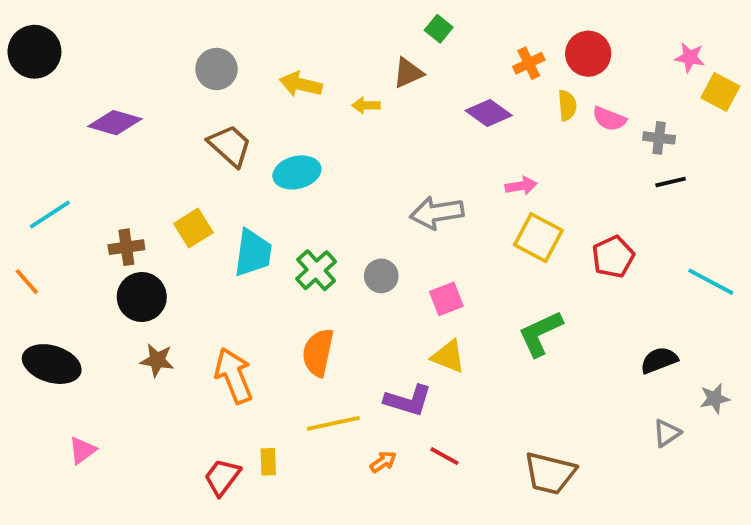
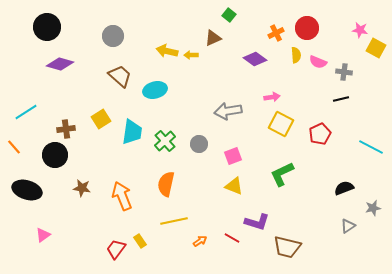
black circle: (34, 52) -> (47, 27), moved
yellow arrow: (301, 84) -> (167, 51), moved
black line: (671, 182) -> (341, 99), moved
black circle: (142, 297) -> (55, 155), moved
purple L-shape: (408, 400) -> (257, 222), moved
yellow rectangle: (268, 462) -> (140, 241), turned -32

